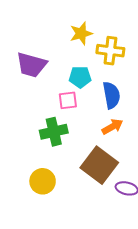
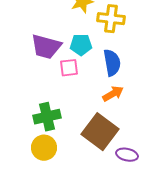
purple trapezoid: (31, 65) -> (46, 47), moved
green cross: (54, 132) -> (47, 117), moved

